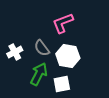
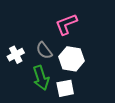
green arrow: (39, 74) -> (41, 78), turned 135

